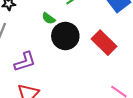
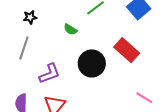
black circle: (65, 36) -> (92, 63), moved

